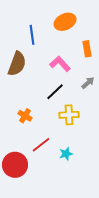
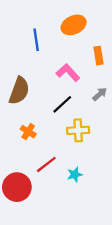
brown semicircle: (17, 64) -> (19, 91), moved

